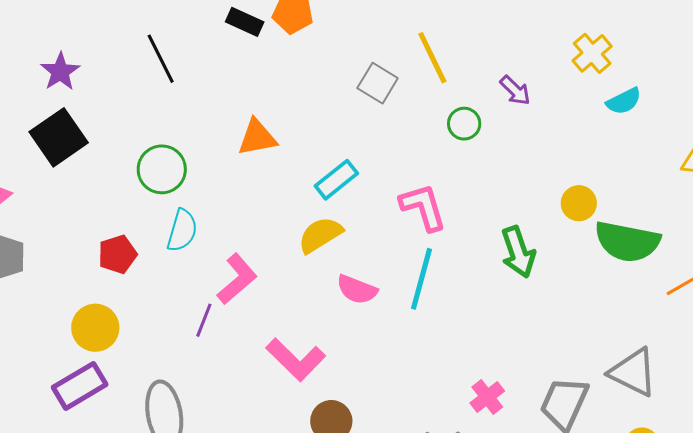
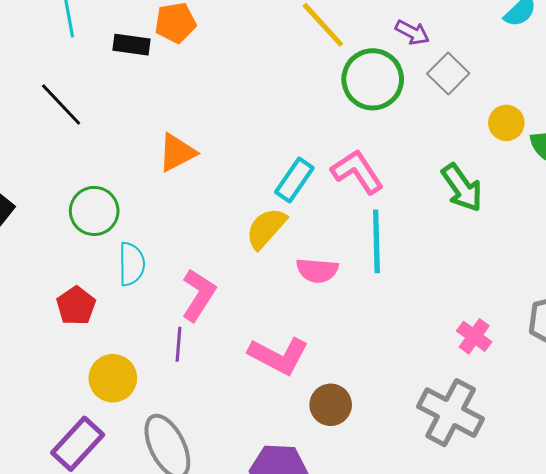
gray square: (378, 83) -> (448, 74), moved, turned 30
green circle: (464, 124) -> (373, 79), size x1.8
cyan rectangle: (336, 180) -> (294, 180), moved
yellow circle: (95, 328) -> (113, 378), moved

